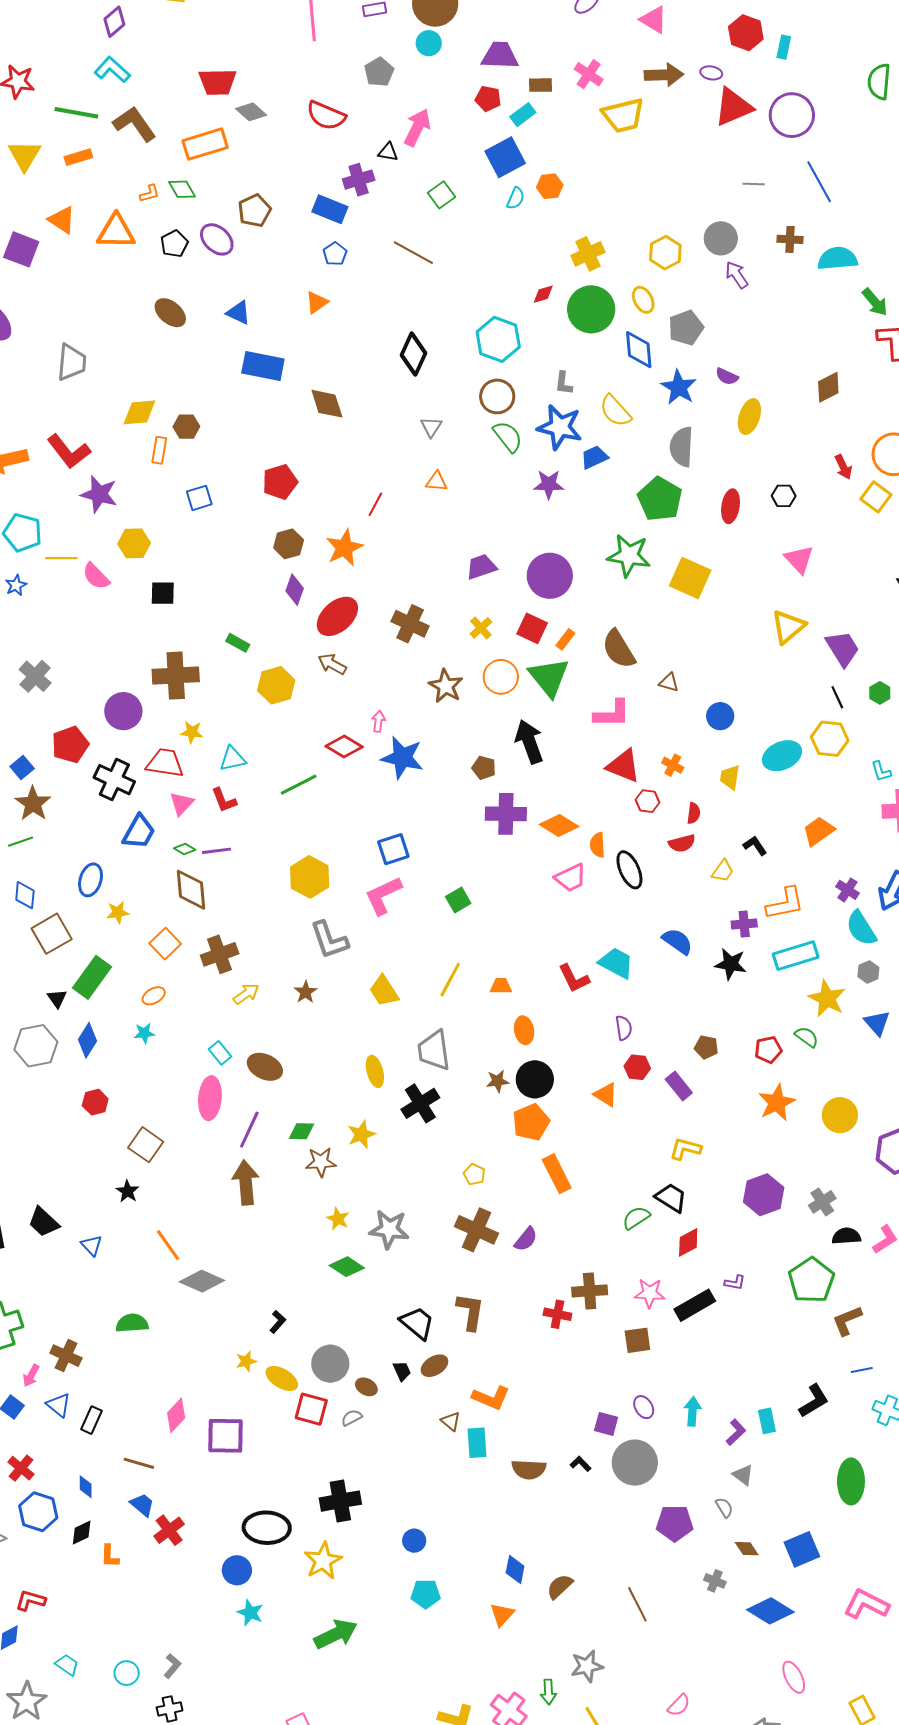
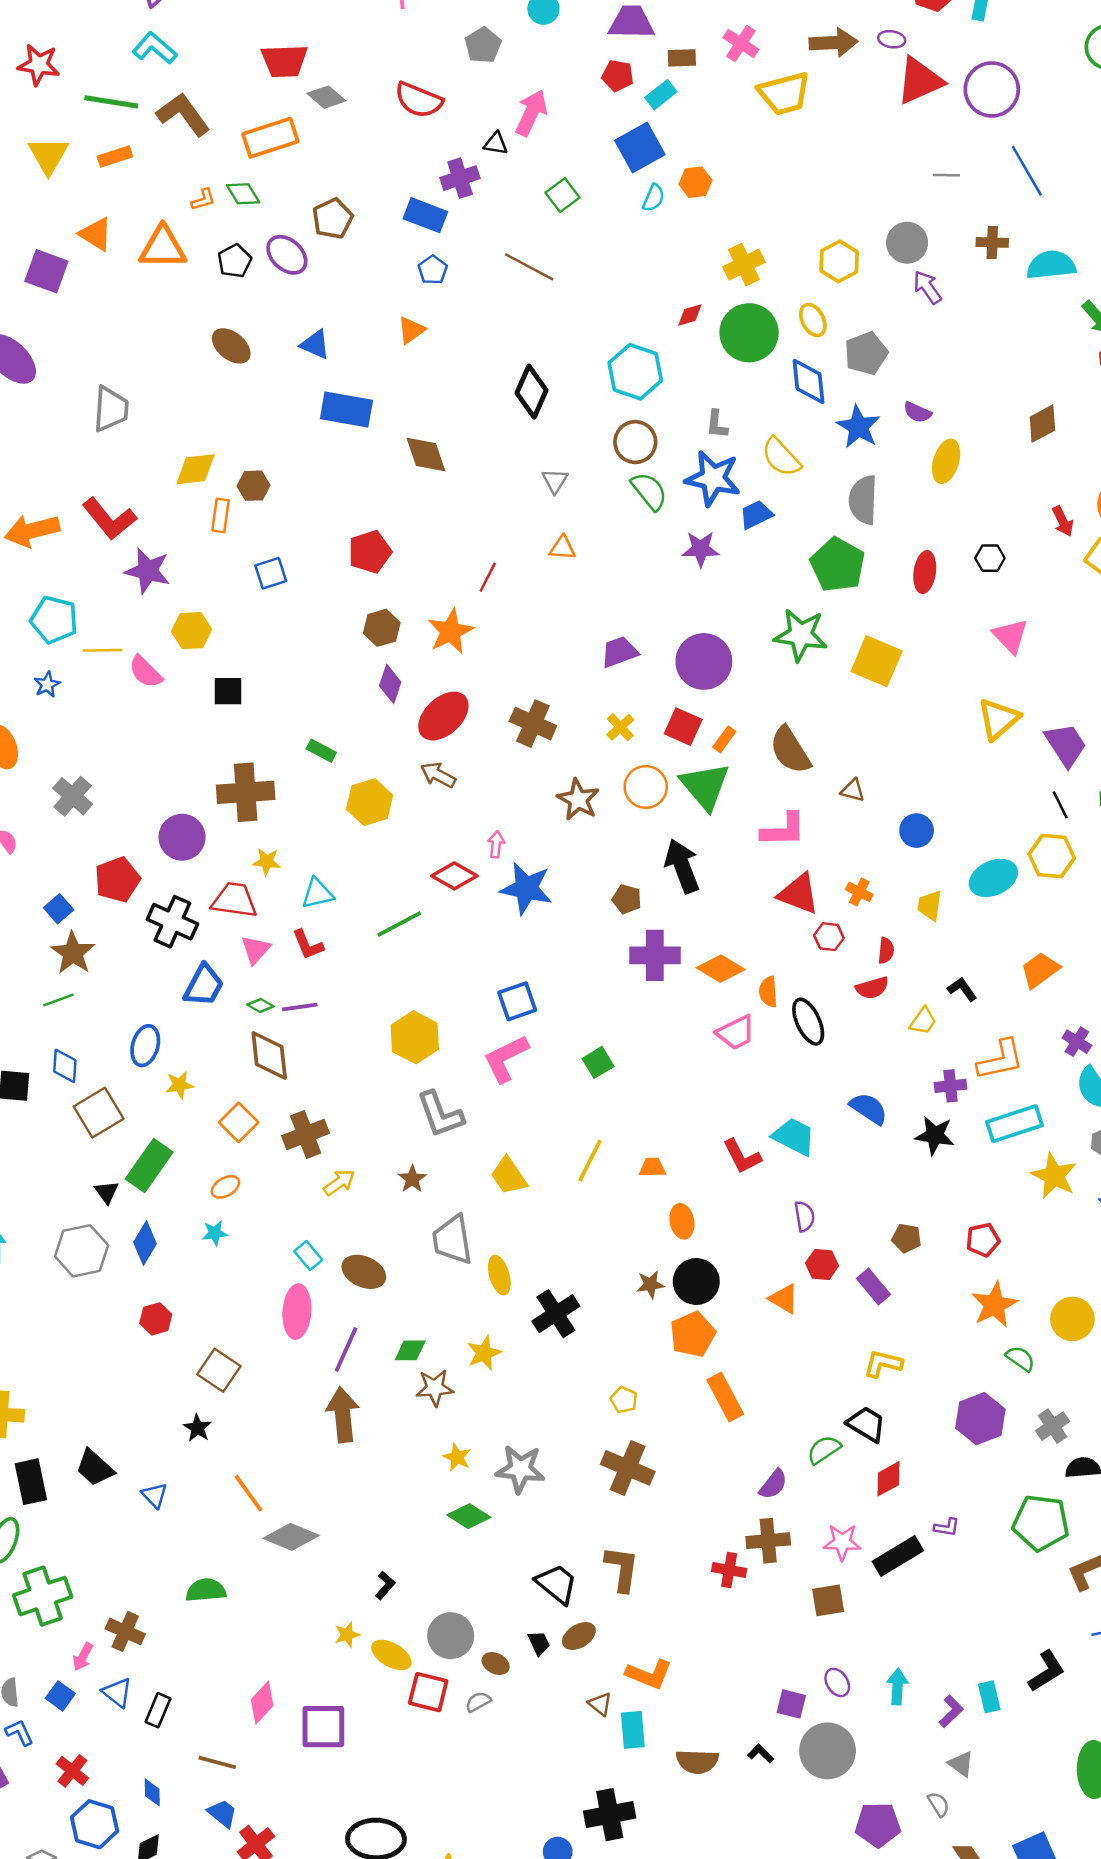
green semicircle: (807, 1037) -> (1020, 1358), moved
gray trapezoid: (434, 1050) -> (452, 1240), moved
purple semicircle: (526, 1239) -> (773, 1484), moved
green pentagon: (811, 1280) -> (1041, 1523), turned -30
black cross: (340, 1501) -> (610, 1815), moved

